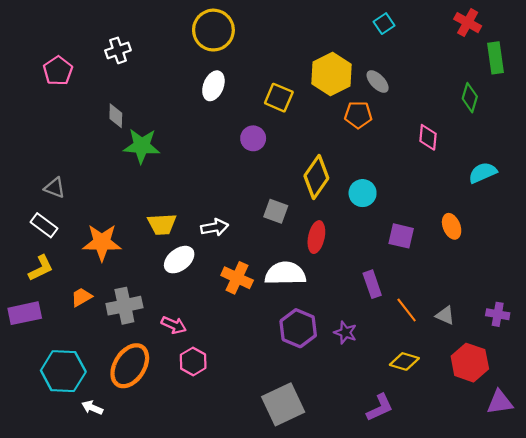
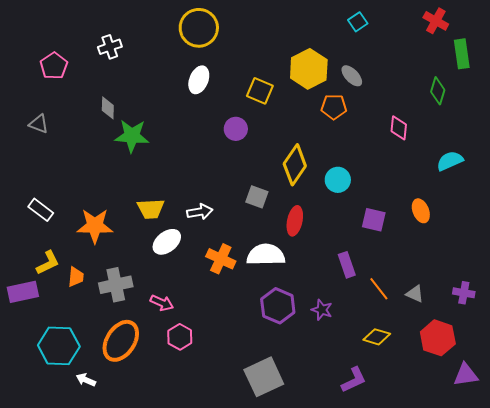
gray triangle: (55, 188) -> (39, 124), moved
yellow L-shape: (41, 268) -> (48, 263), moved
orange trapezoid: (82, 297) -> (76, 277), turned 125

